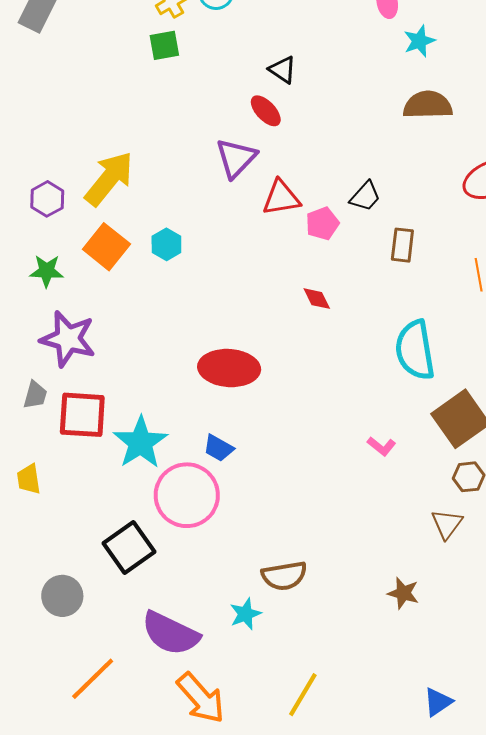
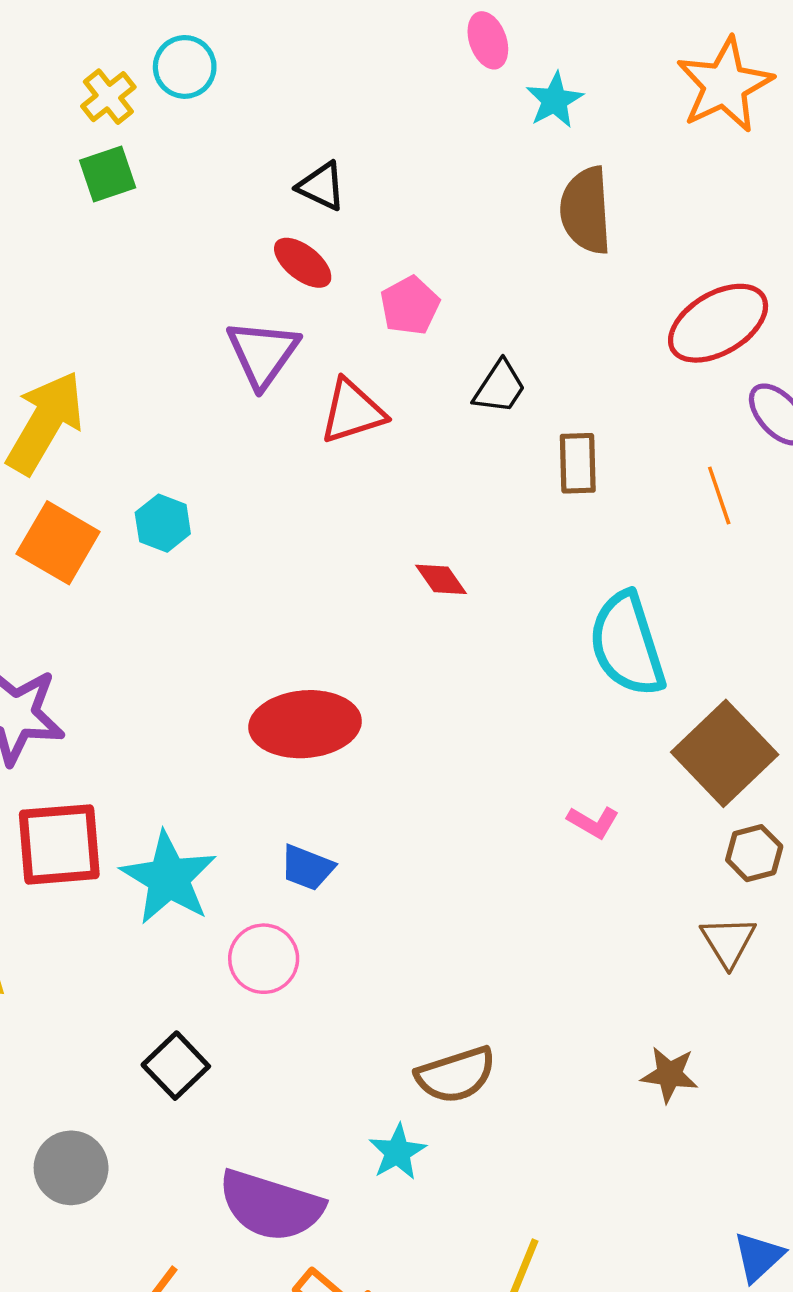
brown semicircle: (428, 105) -> (586, 210), turned -84
pink pentagon: (322, 224) -> (410, 306), moved
pink circle: (187, 495) -> (264, 959), size x0.6
black square: (129, 548) -> (176, 1066), size x0.7

